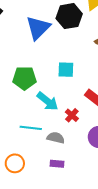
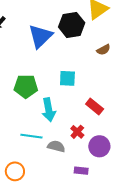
cyan arrow: (48, 101) -> (49, 110), turned 40
red cross: (72, 115) -> (77, 132), moved
purple rectangle: (57, 164) -> (81, 171), moved

